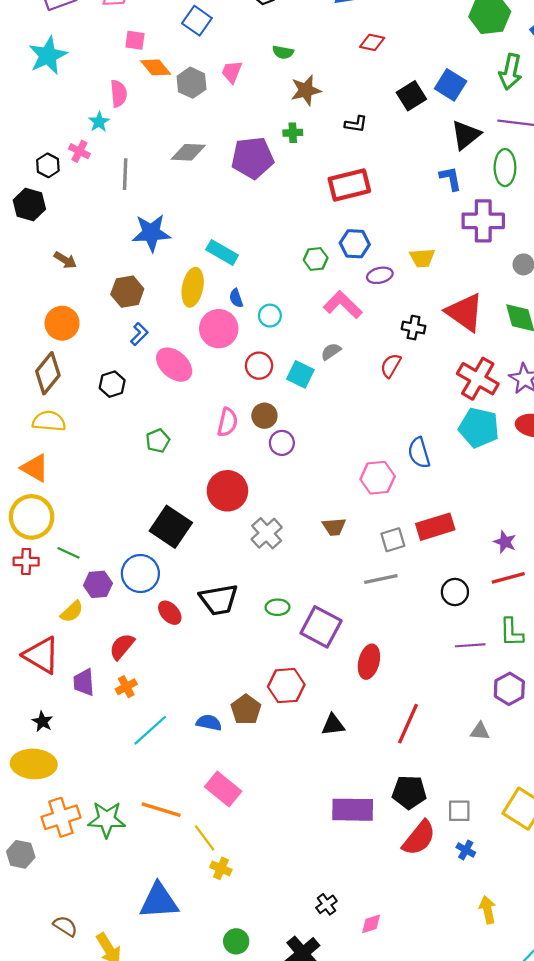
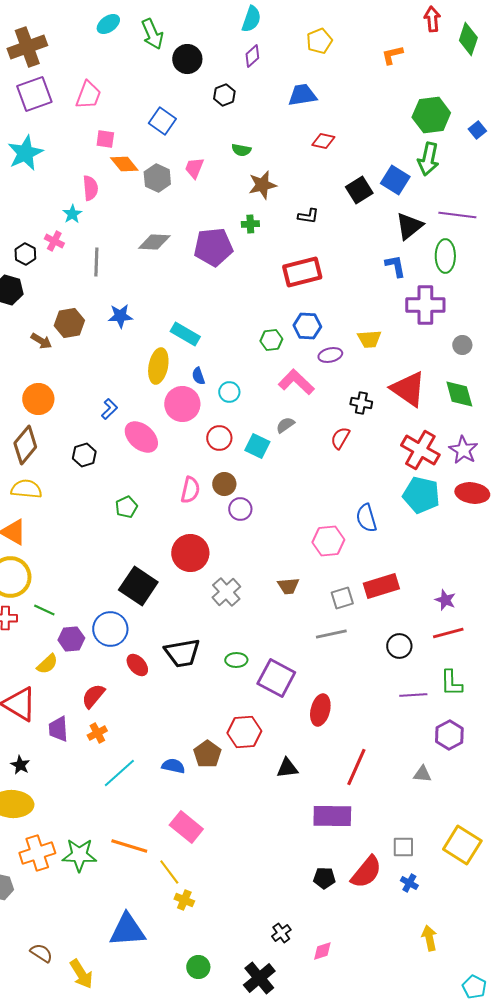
green arrow: (510, 72) -> (428, 159), moved
blue star: (151, 233) -> (120, 316), size x0.7
brown hexagon: (127, 292) -> (69, 323), moved
black pentagon: (409, 792) -> (324, 878), moved, size x0.7
purple rectangle: (353, 810) -> (332, 816), moved

